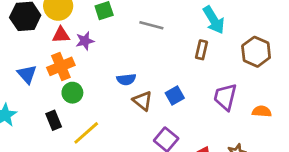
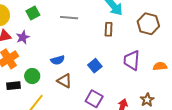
green circle: (72, 93) -> (32, 76), moved
brown triangle: (143, 101) -> (64, 81), moved
black rectangle: (54, 120) -> (14, 86), moved, turned -64

